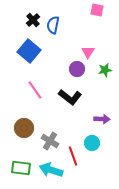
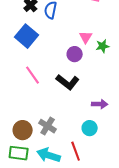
green star: (105, 70) -> (103, 46), moved
brown circle: (24, 128) -> (23, 130), moved
red line: (73, 156) -> (76, 151), moved

